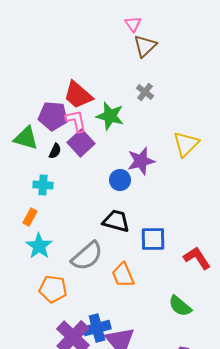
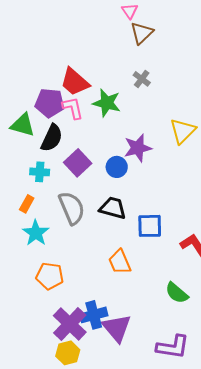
purple square: (81, 143) -> (78, 163), moved
black semicircle: (55, 151) -> (52, 138), size x1.8
gray semicircle: (87, 256) -> (72, 208), moved, turned -72

